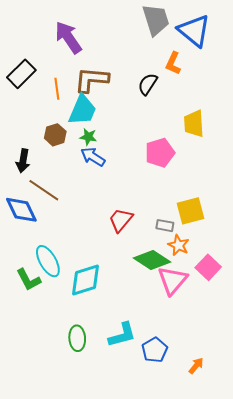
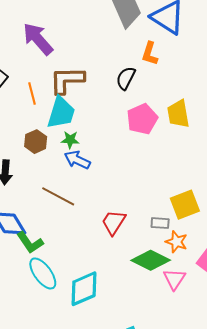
pink pentagon: (160, 153) -> (142, 119), moved
brown line: (44, 190) -> (58, 196), moved
green L-shape: (28, 280) -> (30, 243), moved
pink triangle: (173, 280) -> (174, 279), size x0.7

